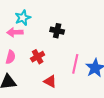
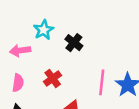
cyan star: (23, 18) -> (44, 30), moved
black cross: (57, 31) -> (74, 43), turned 32

